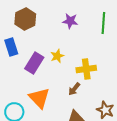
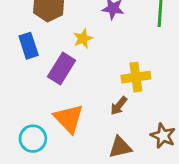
yellow star: (57, 56) -> (83, 39), moved

